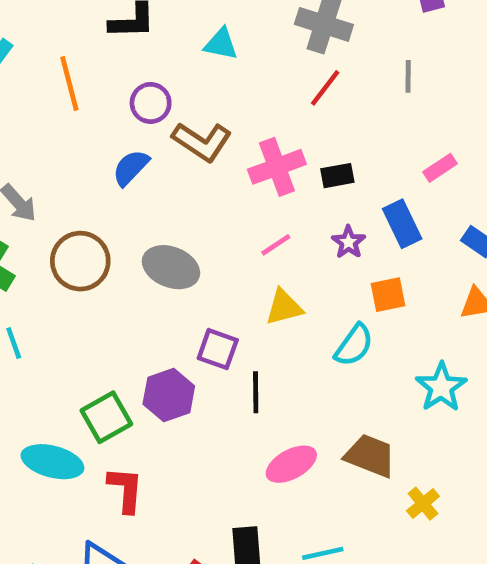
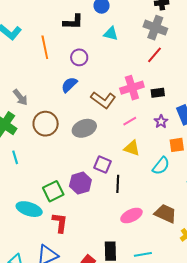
brown L-shape: (202, 142) -> (103, 100), moved
gray ellipse: (171, 267) -> (84, 128), turned -45
yellow triangle: (284, 307) -> (132, 148), turned 30

